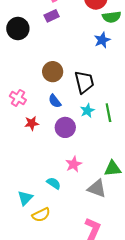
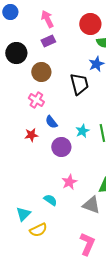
brown circle: (53, 72) -> (41, 72), moved
black trapezoid: (84, 82) -> (79, 84), moved
pink cross: (18, 98) -> (36, 100), moved
red star: (32, 123) -> (31, 135), moved

